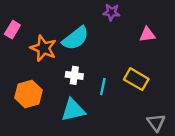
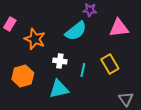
pink triangle: (147, 35) -> (119, 28), size x1.5
cyan semicircle: (76, 38) -> (76, 31), moved
yellow rectangle: (136, 79) -> (110, 64), turned 30

